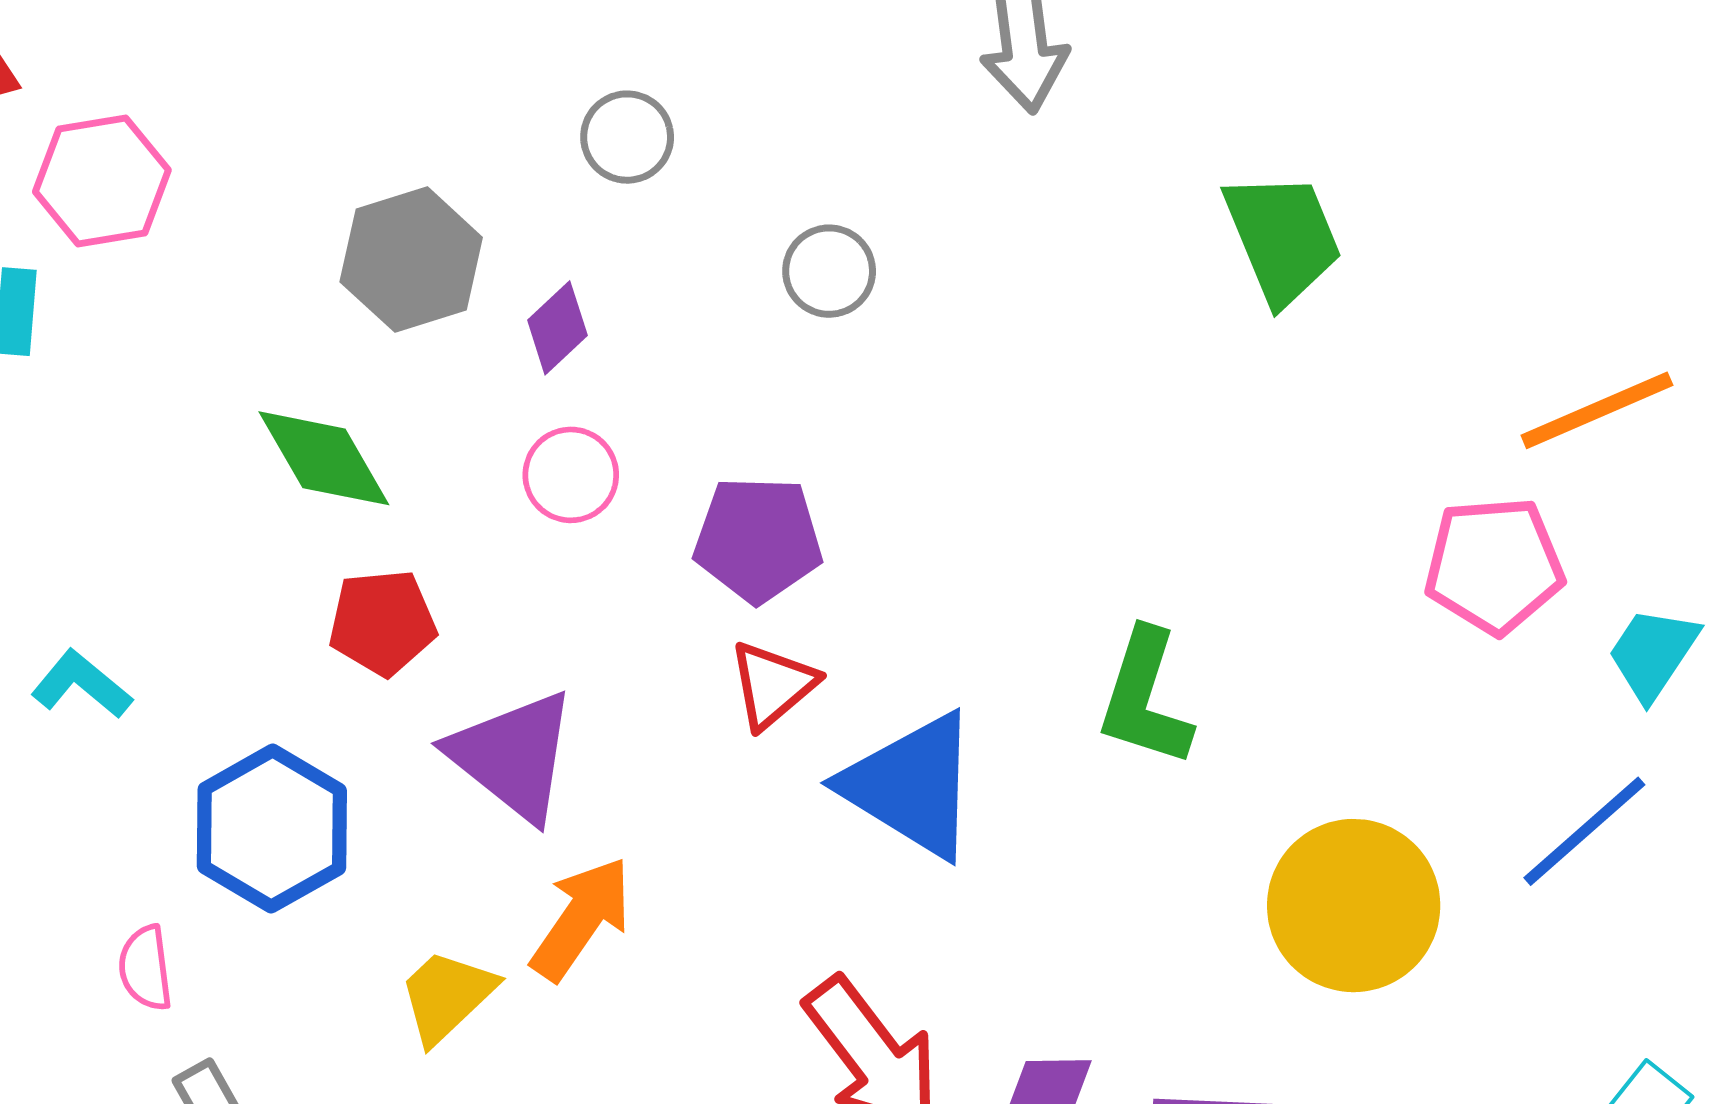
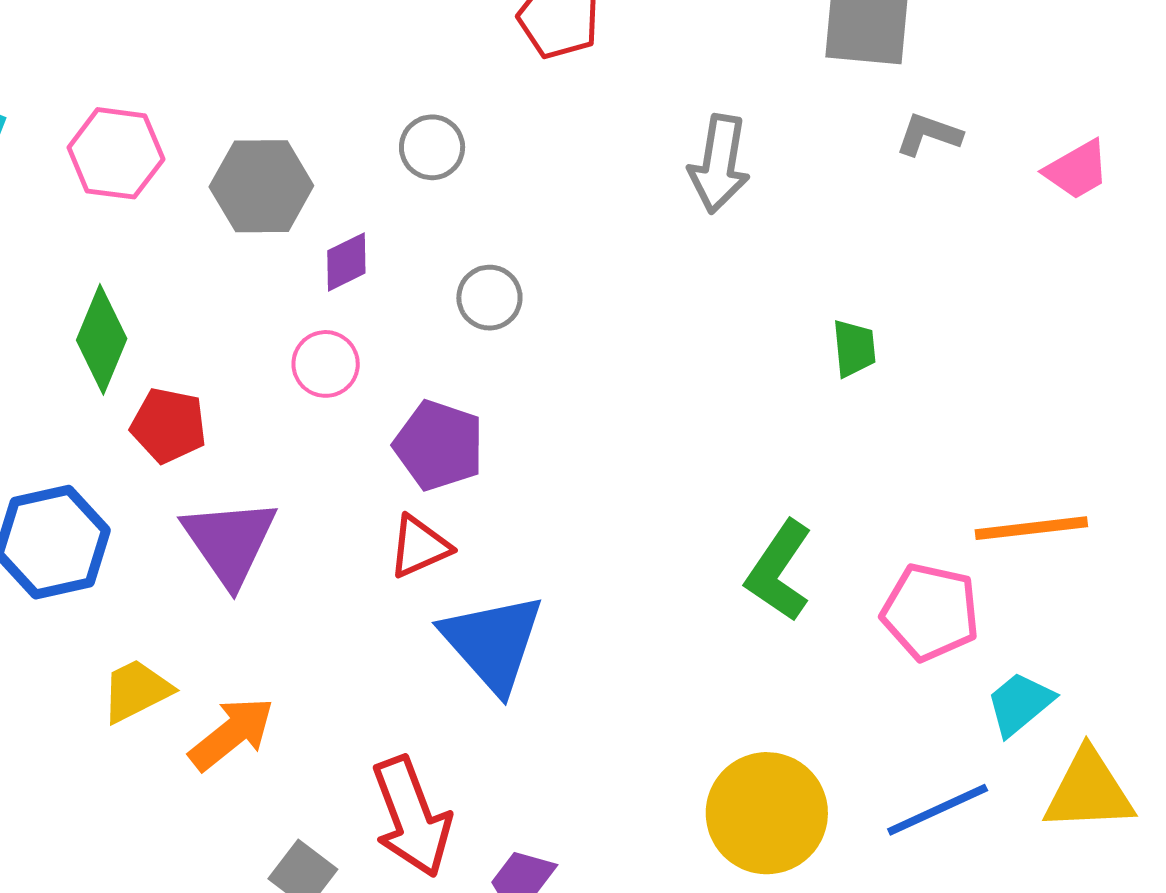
pink hexagon: (102, 181) -> (116, 153), moved
green trapezoid: (1283, 238) -> (854, 348), size x0.6
gray circle: (829, 271) -> (489, 298), moved
green diamond: (324, 458) -> (102, 339), moved, turned 36
green L-shape: (1145, 698) -> (779, 571), moved
orange arrow: (581, 919) -> (232, 734), moved

